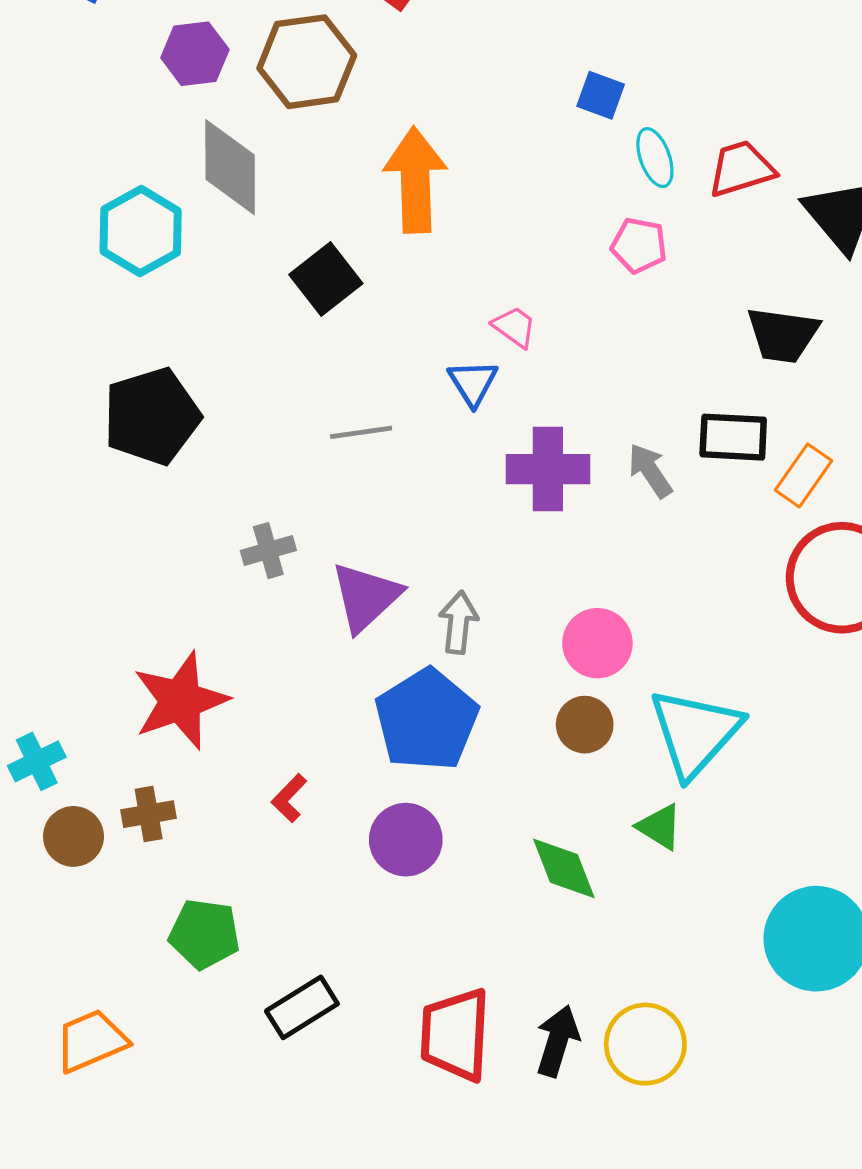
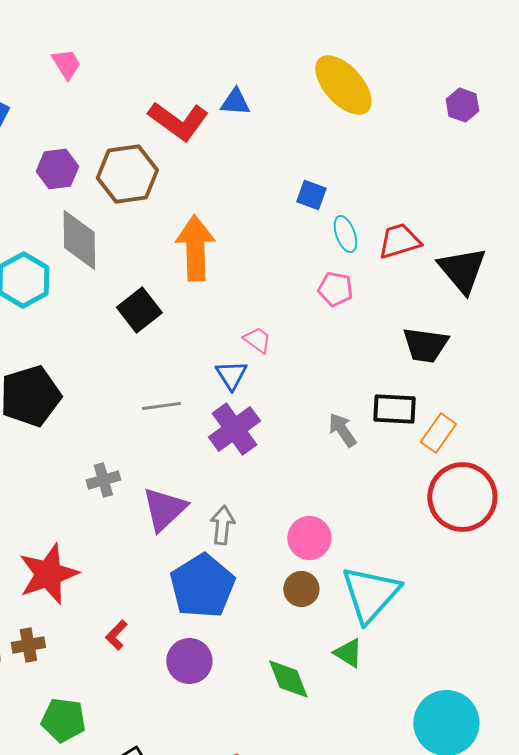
purple cross: (548, 469) -> (234, 429), moved, turned -36

